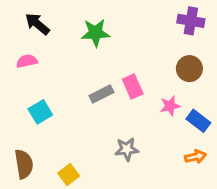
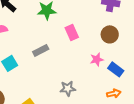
pink rectangle: (133, 87) -> (72, 32), moved
gray rectangle: (101, 94) -> (41, 50), moved

